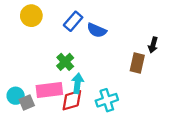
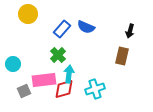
blue rectangle: (73, 21) -> (62, 29), moved
black arrow: (153, 45) -> (130, 31), moved
cyan circle: (16, 96) -> (13, 64), moved

